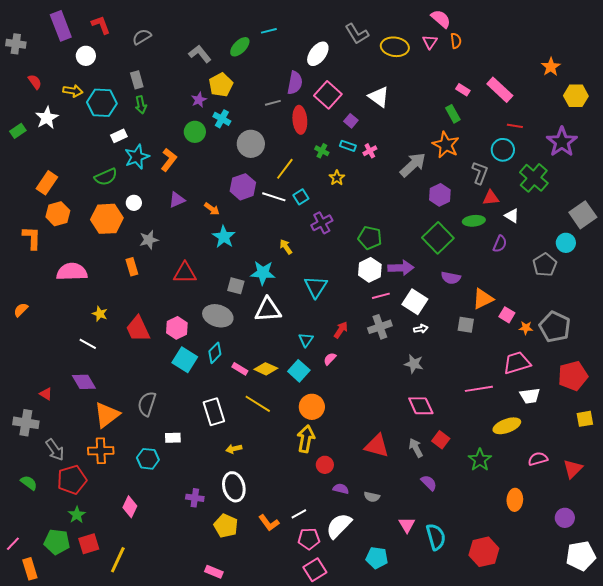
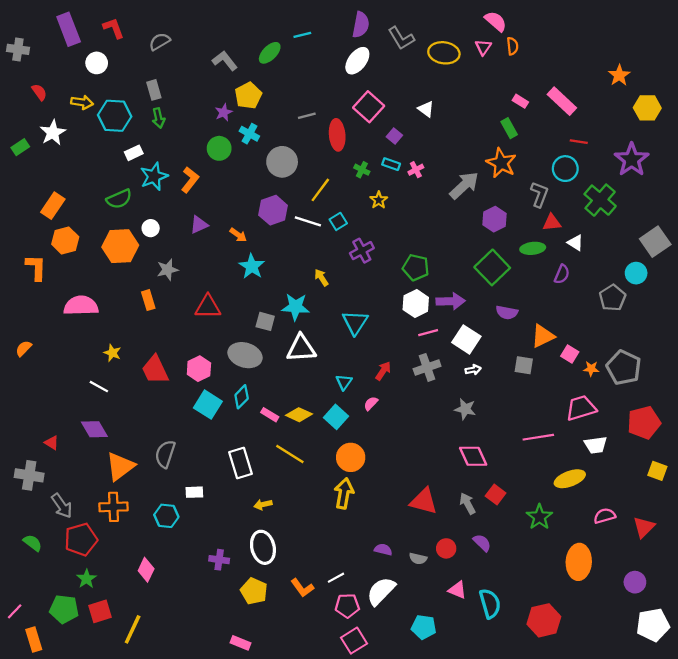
purple semicircle: (295, 83) -> (361, 25), moved
white triangle: (379, 97) -> (426, 109), size x0.7
yellow square: (585, 419) -> (657, 471), turned 30
red circle: (325, 465) -> (446, 548), moved
orange ellipse: (515, 500) -> (579, 562), size x1.4
pink triangle: (407, 525) -> (457, 590), turned -36

